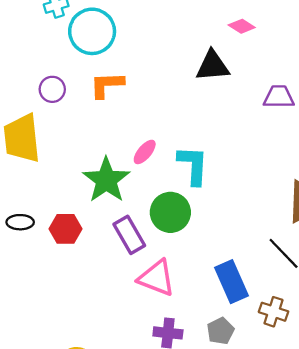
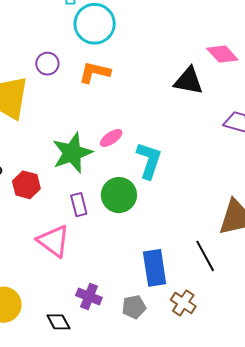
pink diamond: (242, 26) -> (222, 54), size x1.4
purple rectangle: (129, 235) -> (79, 205), size x0.7
pink triangle: (157, 278) -> (54, 241), moved

